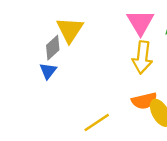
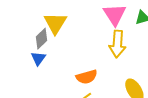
orange semicircle: (144, 101) -> (87, 77), moved

